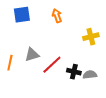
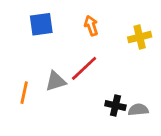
yellow cross: (91, 37) -> (140, 37), moved
red line: (52, 65) -> (84, 68), moved

